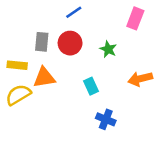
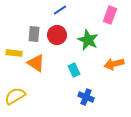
green star: (108, 49) -> (88, 40), size x1.5
orange triangle: (44, 78) -> (36, 63), turned 42
yellow semicircle: (18, 95) -> (15, 96), moved

